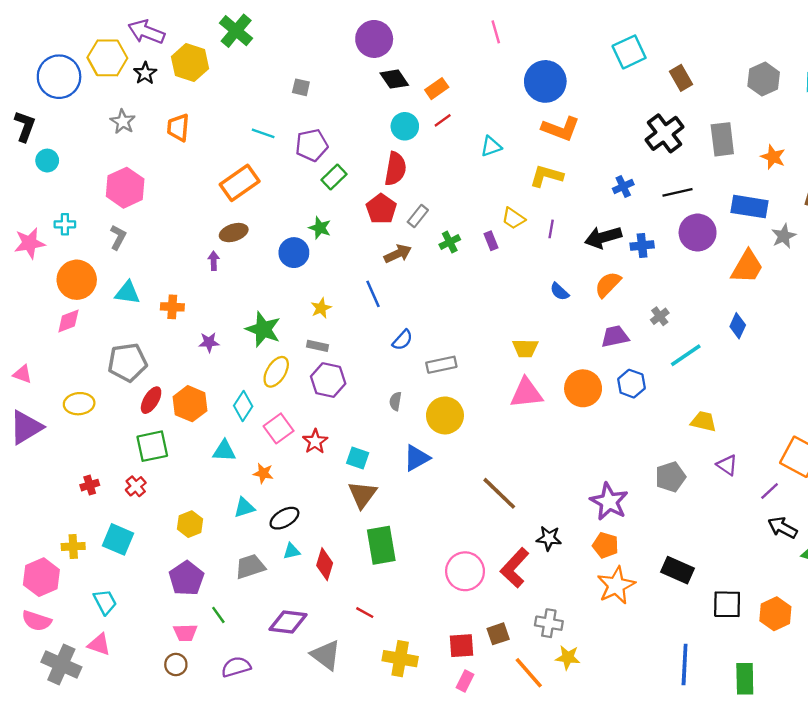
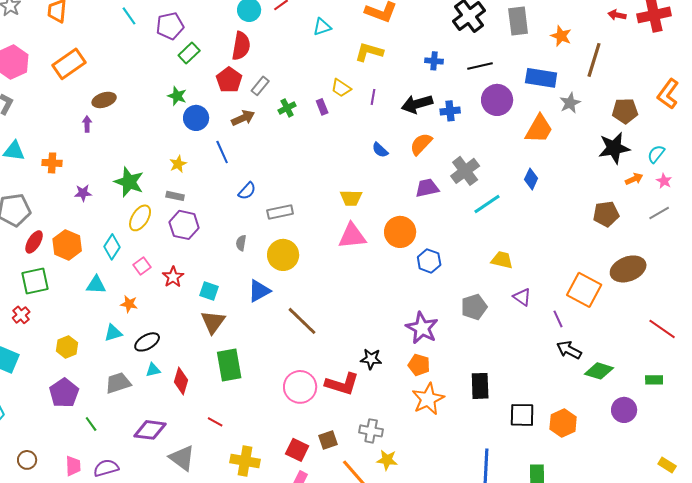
cyan line: (263, 133) -> (129, 16), turned 36
orange rectangle: (240, 183) -> (69, 64), moved
blue cross: (623, 186) -> (434, 61), turned 30
blue circle: (294, 253) -> (196, 118), moved
gray cross: (660, 316) -> (465, 171), size x1.8
blue hexagon: (631, 384) -> (429, 261), moved
pink square: (279, 428) -> (142, 266), size x0.7
purple line: (770, 491) -> (558, 319), turned -72
brown line: (499, 493) -> (302, 321), moved
red L-shape: (515, 568) -> (342, 384), turned -116
black rectangle: (677, 570) -> (480, 386), turned 64
pink trapezoid: (185, 633) -> (73, 466), moved, turned -90
red square: (461, 646) -> (297, 450), turned 30
brown circle: (176, 665) -> (27, 460), moved

